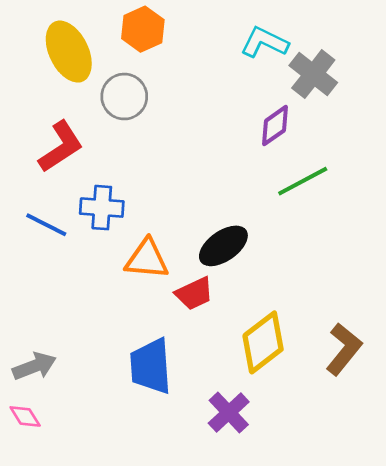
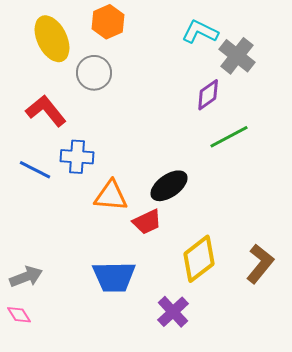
red L-shape: (61, 147) -> (46, 111), turned -96
blue trapezoid: (151, 366) -> (114, 277), turned -87

